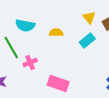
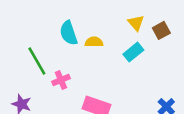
cyan semicircle: (25, 25) -> (69, 33), moved, turned 60

